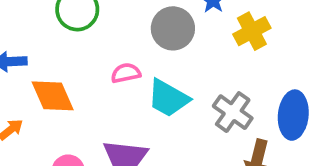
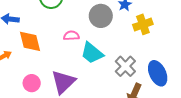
blue ellipse: (293, 115) -> (158, 73), turned -40

